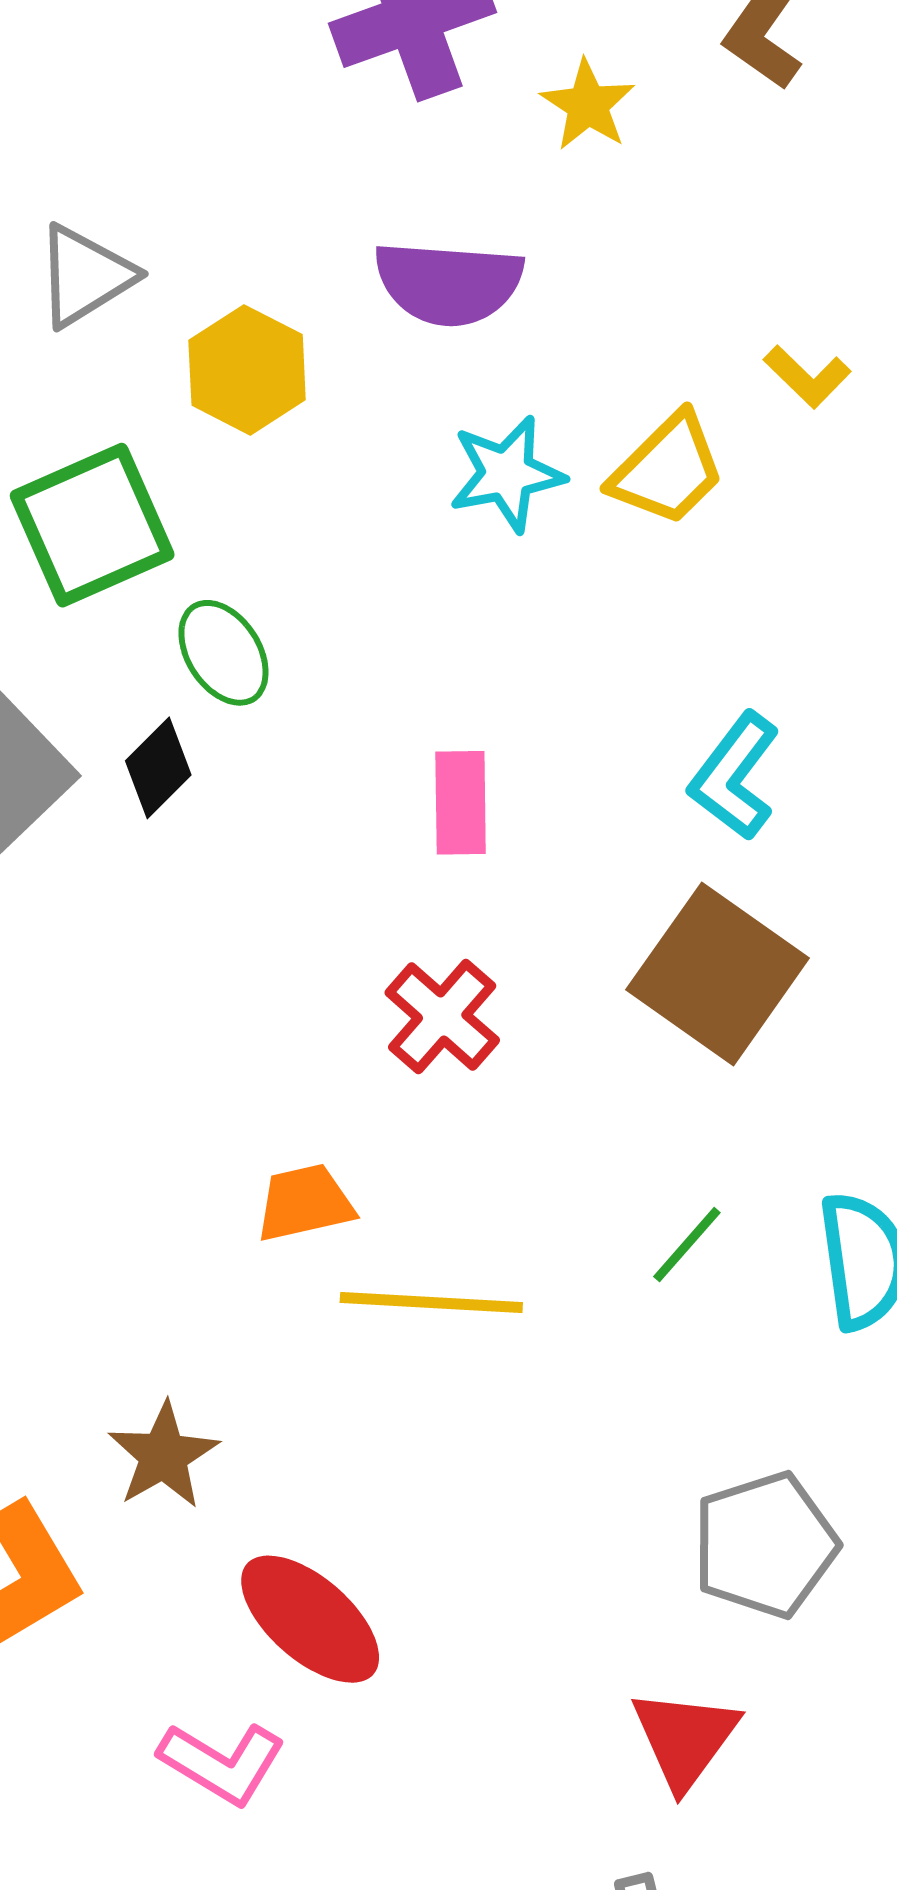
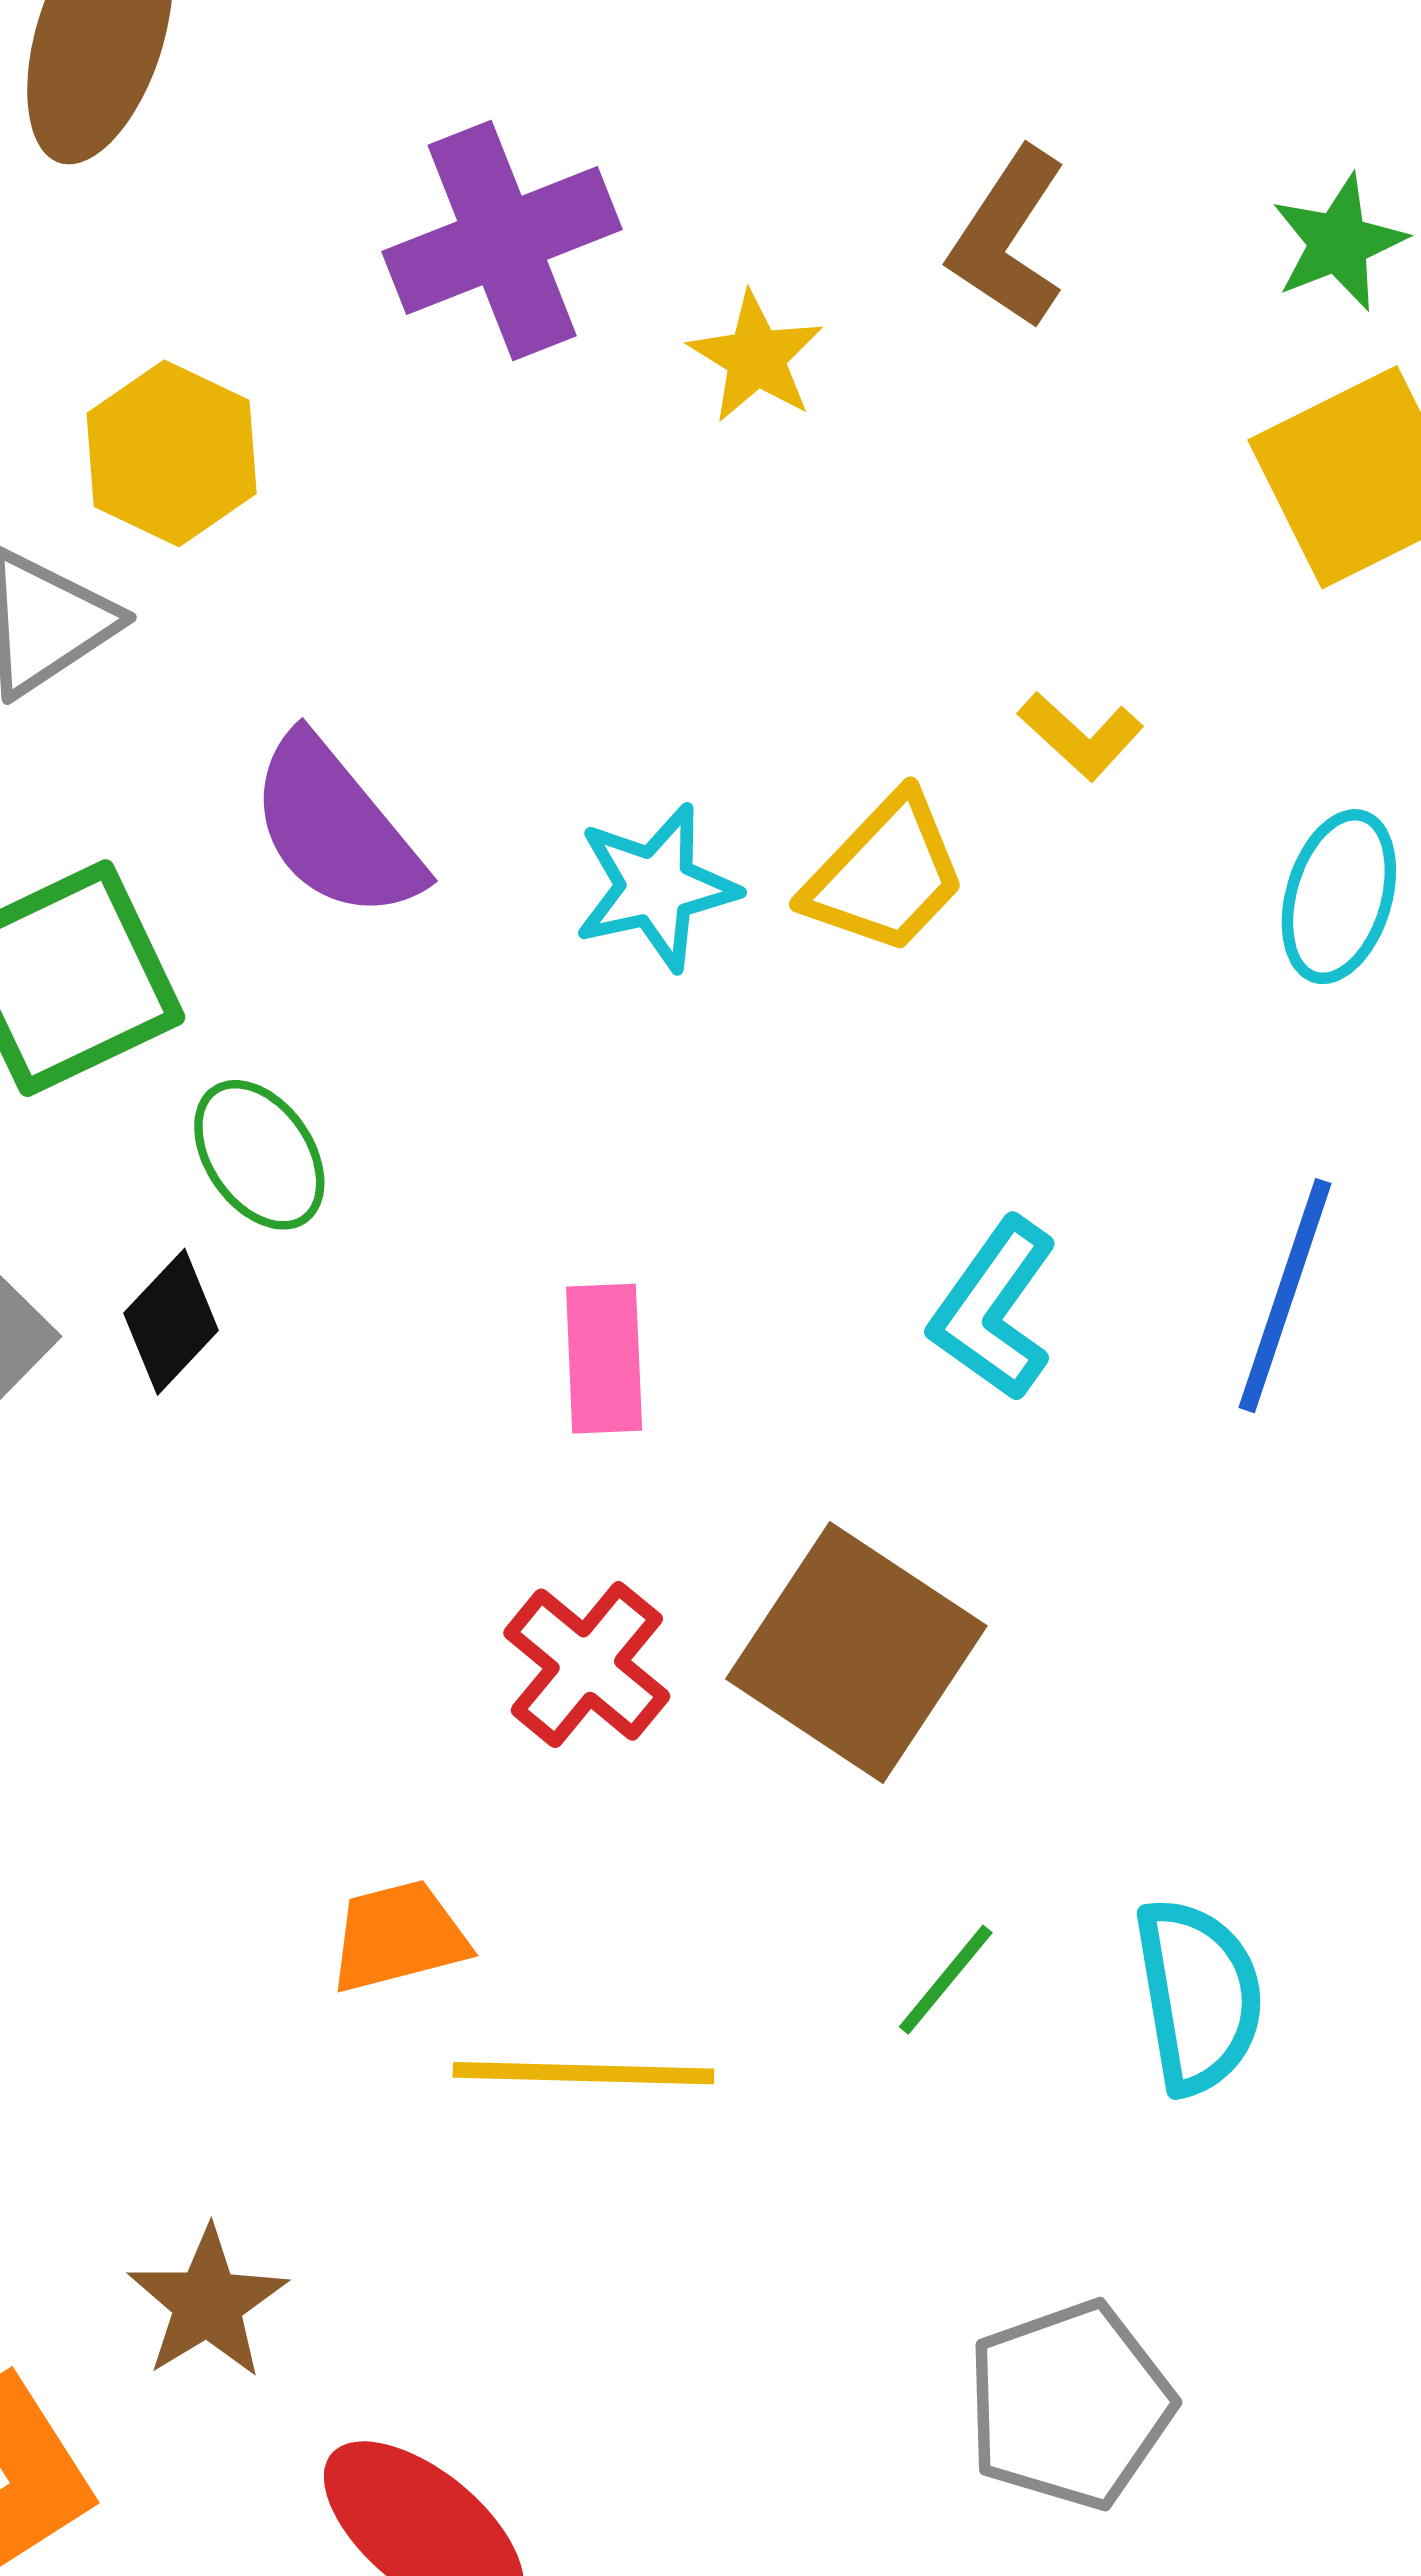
purple semicircle: (449, 283) -> (335, 828), moved, turned 48
yellow hexagon: (247, 370) -> (172, 453), moved
brown square: (718, 974) -> (856, 1652), moved

